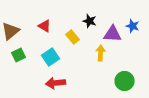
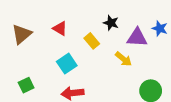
yellow arrow: (101, 53) -> (123, 59), turned 126
green square: (19, 55) -> (26, 85), moved

